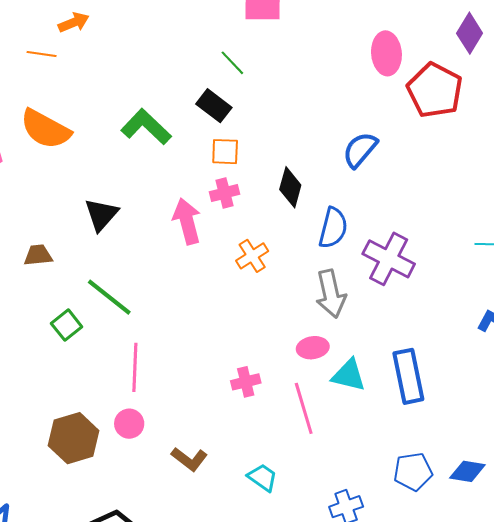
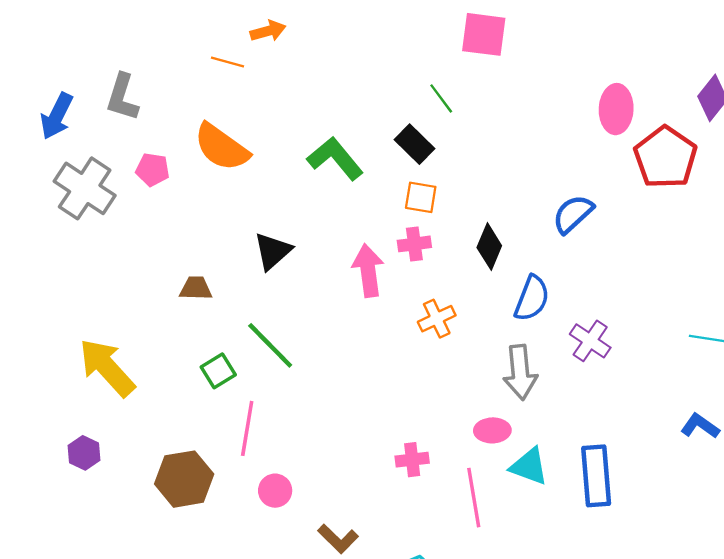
purple cross: (389, 259) -> (590, 341), size x0.7
pink line: (135, 367) -> (247, 428), moved
brown hexagon: (74, 438) -> (184, 479), moved

